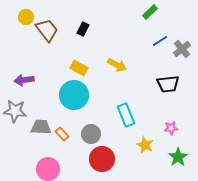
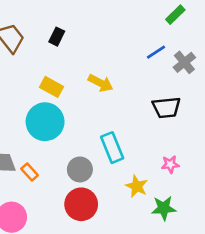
green rectangle: (150, 12) -> (175, 15), moved
gray circle: (91, 134) -> (80, 169), moved
green star: (178, 157) -> (164, 208), moved, turned 30

